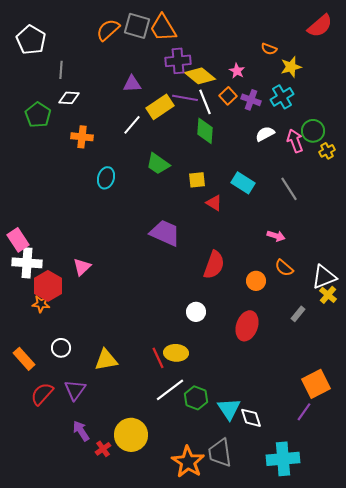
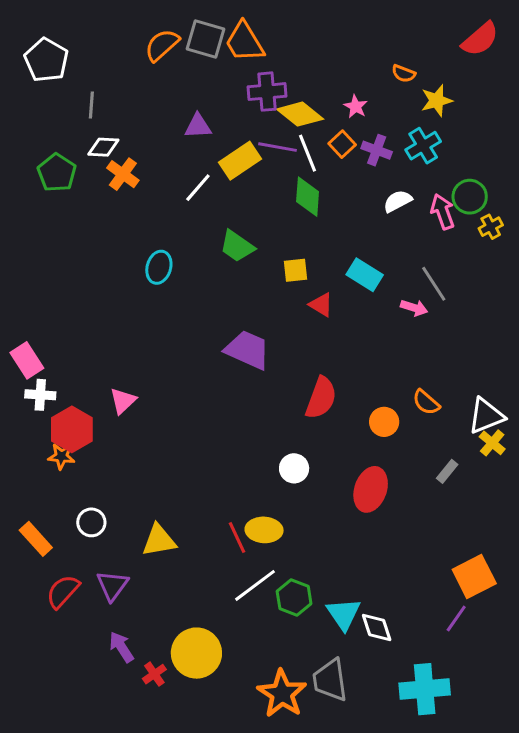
orange cross: (82, 137) -> (123, 174), moved, turned 30
pink arrow: (276, 236) -> (414, 308), moved
white cross: (27, 263) -> (40, 395), size x0.7

